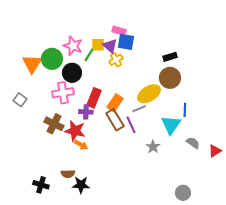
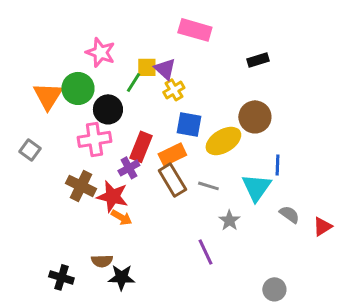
pink rectangle: (119, 31) -> (195, 30), moved, size x1.5
blue square: (126, 42) -> (189, 124), moved
pink star: (73, 46) -> (100, 52), moved
black rectangle: (170, 57) -> (258, 60), moved
orange rectangle: (115, 103) -> (172, 154), turned 30
gray line: (139, 109) -> (208, 186), moved, turned 40
purple cross: (86, 112) -> (129, 168), turned -32
purple line: (131, 125) -> (205, 252), moved

